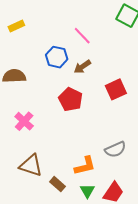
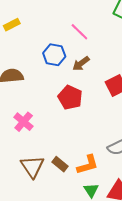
brown triangle: (31, 165) -> (32, 167), turned 40
brown rectangle: (58, 184) -> (60, 164), moved

